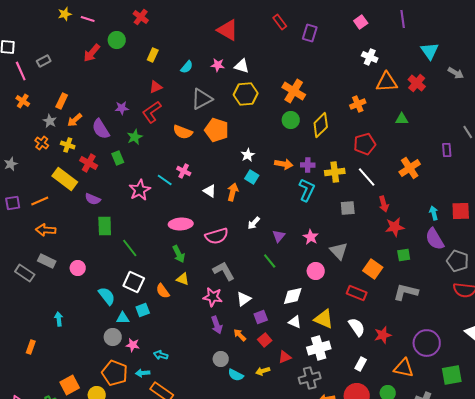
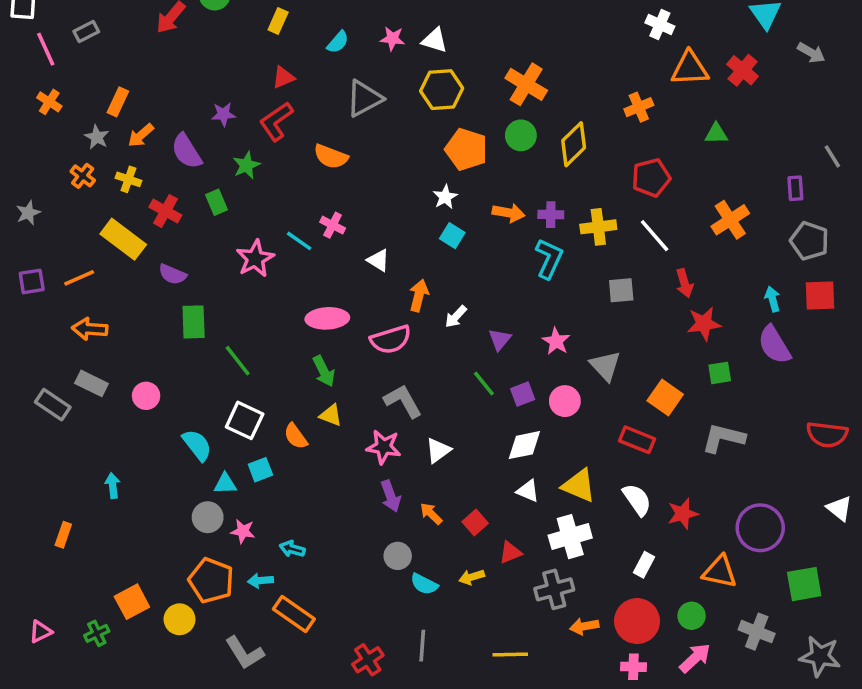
orange pentagon: (217, 130) -> (466, 149), moved
orange arrow: (233, 192) -> (419, 295), moved
gray pentagon: (458, 261) -> (809, 241), moved
purple square: (261, 317) -> (523, 394), moved

